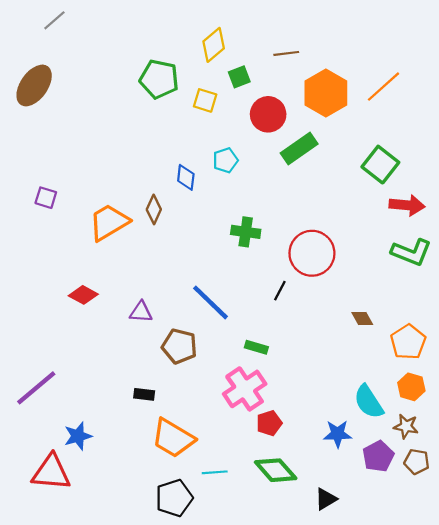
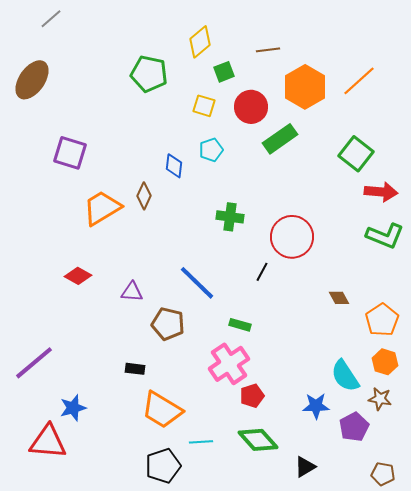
yellow square: (205, 100) -> (204, 106), moved
purple square: (46, 198) -> (70, 153), moved, size x1.6
brown pentagon: (417, 462) -> (383, 474), moved

